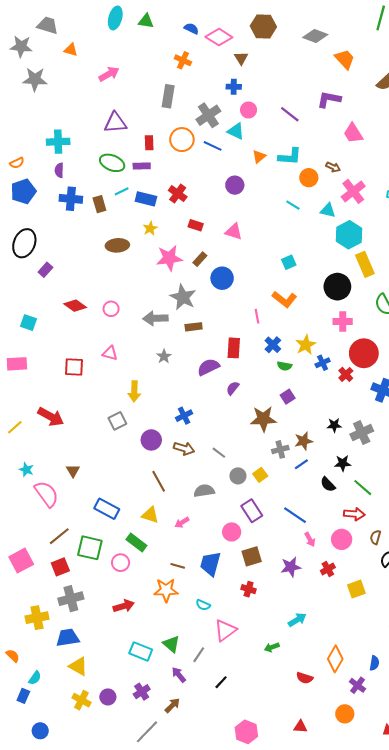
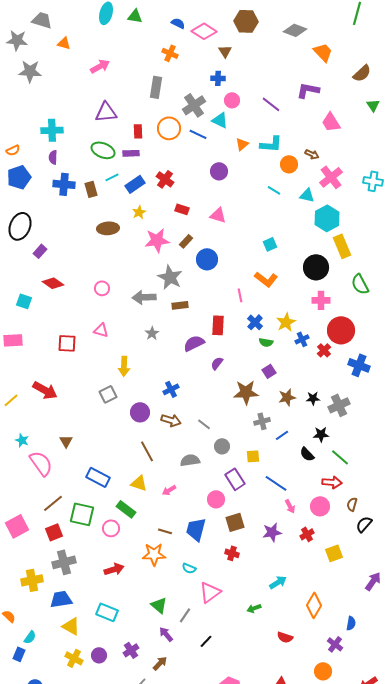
blue rectangle: (146, 199) -> (135, 184), turned -48
red diamond: (75, 306) -> (53, 283), moved
brown star: (304, 441) -> (287, 397), moved
yellow square: (260, 475) -> (253, 456), moved, turned 32
cyan rectangle: (141, 651) -> (107, 612), moved
orange diamond: (335, 659) -> (314, 605), moved

